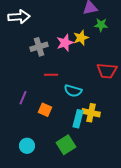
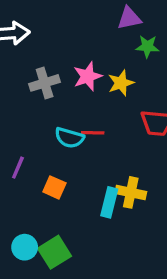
yellow star: (81, 38) -> (121, 83), moved
red line: (51, 75) -> (93, 133), moved
cyan semicircle: (73, 91) -> (69, 138), moved
green square: (66, 145) -> (54, 252), moved

